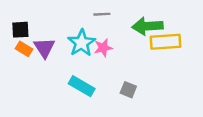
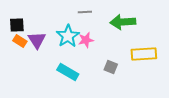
yellow rectangle: (165, 42) -> (144, 54), moved
gray square: (128, 90) -> (111, 67), moved

